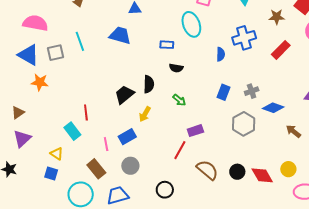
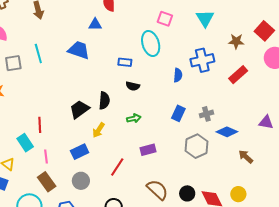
green arrow: (179, 100) -> (134, 118), turned -56
pink line: (106, 144) -> (46, 157), moved
red line: (180, 150) -> (117, 167), moved

